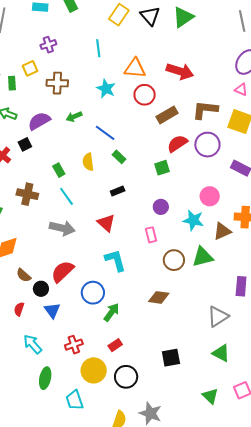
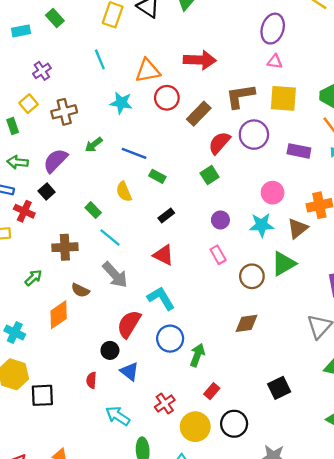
gray arrow: (62, 228) -> (115, 275), turned 50
cyan L-shape: (115, 260) -> (161, 298), moved
brown semicircle: (24, 275) -> (80, 290), moved

